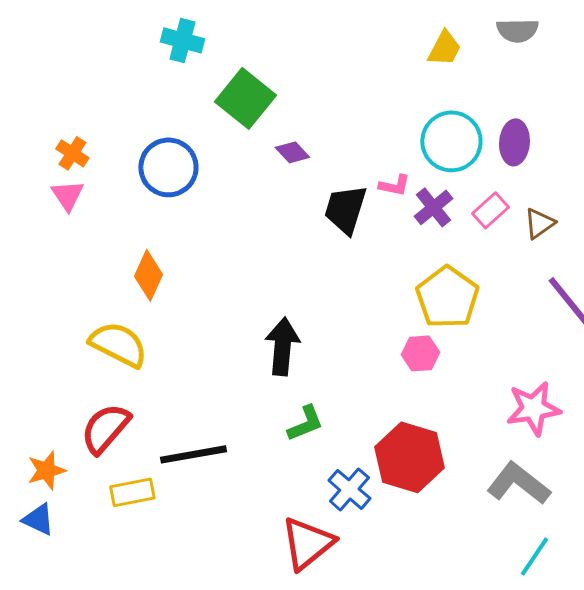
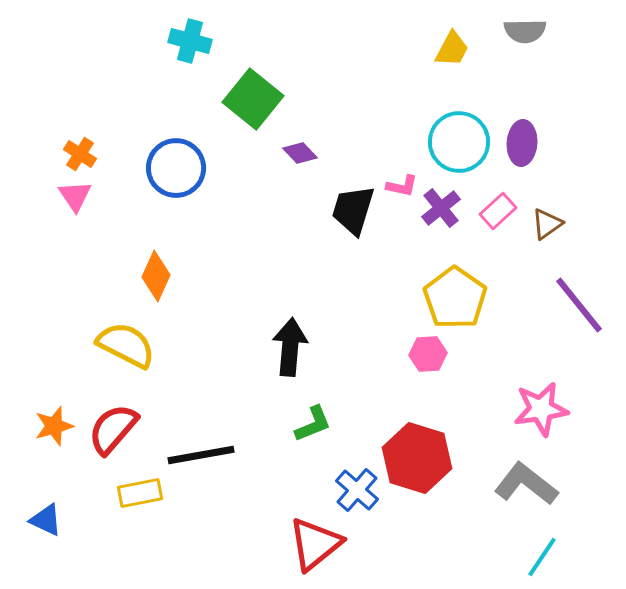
orange star: (46, 470) -> (54, 426), moved

